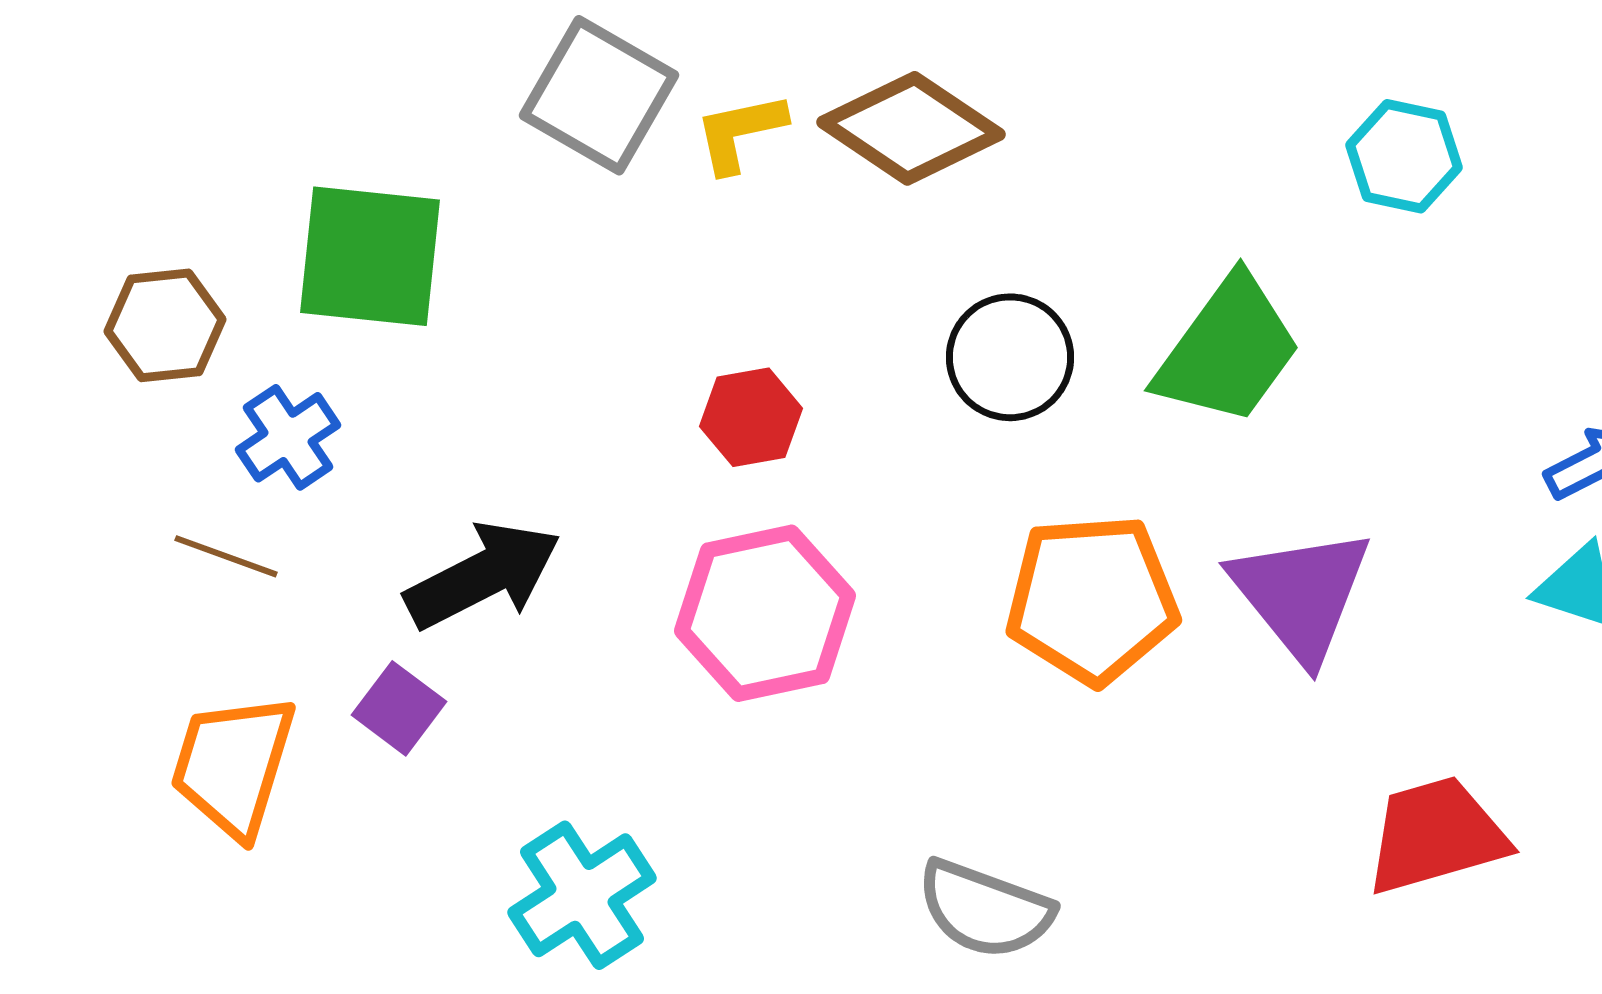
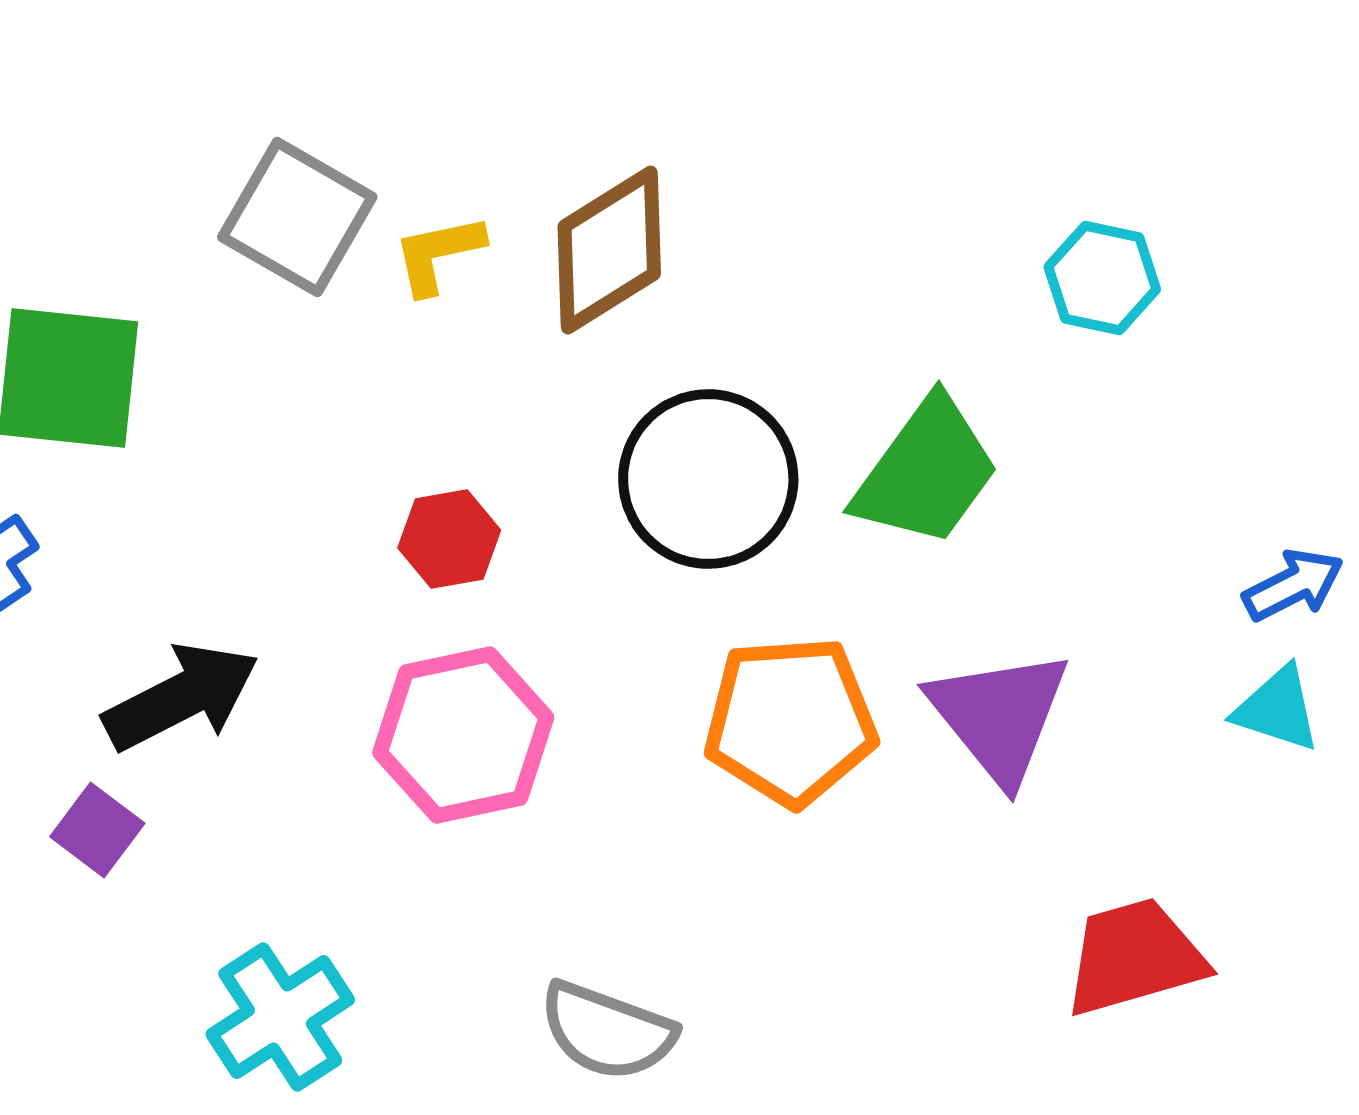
brown diamond: (911, 128) -> (609, 250), turned -66
black circle: (1010, 357) -> (708, 479), size x1.4
gray semicircle: (985, 909) -> (607, 1031), moved

